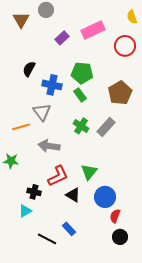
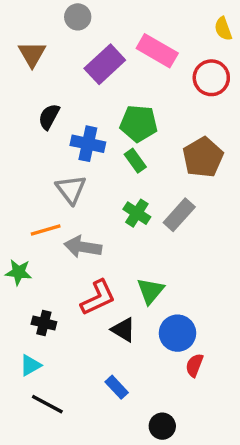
brown triangle: (21, 20) -> (32, 54), moved
pink rectangle: (93, 30) -> (157, 51), turned 55
purple rectangle: (62, 38) -> (105, 64), size x1.6
orange line: (21, 127) -> (46, 230), moved
black cross: (34, 192) -> (44, 323), moved
cyan triangle: (25, 211) -> (30, 365), moved
black circle: (120, 237) -> (162, 426), moved
black line: (47, 239) -> (47, 404), moved

